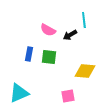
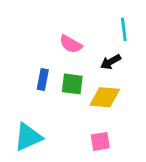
black arrow: (70, 35) -> (111, 62), moved
yellow diamond: (85, 71) -> (105, 97), moved

